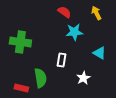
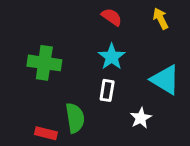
cyan star: (74, 32) -> (112, 57), moved, turned -30
cyan triangle: (99, 53) -> (165, 80), size x1.5

